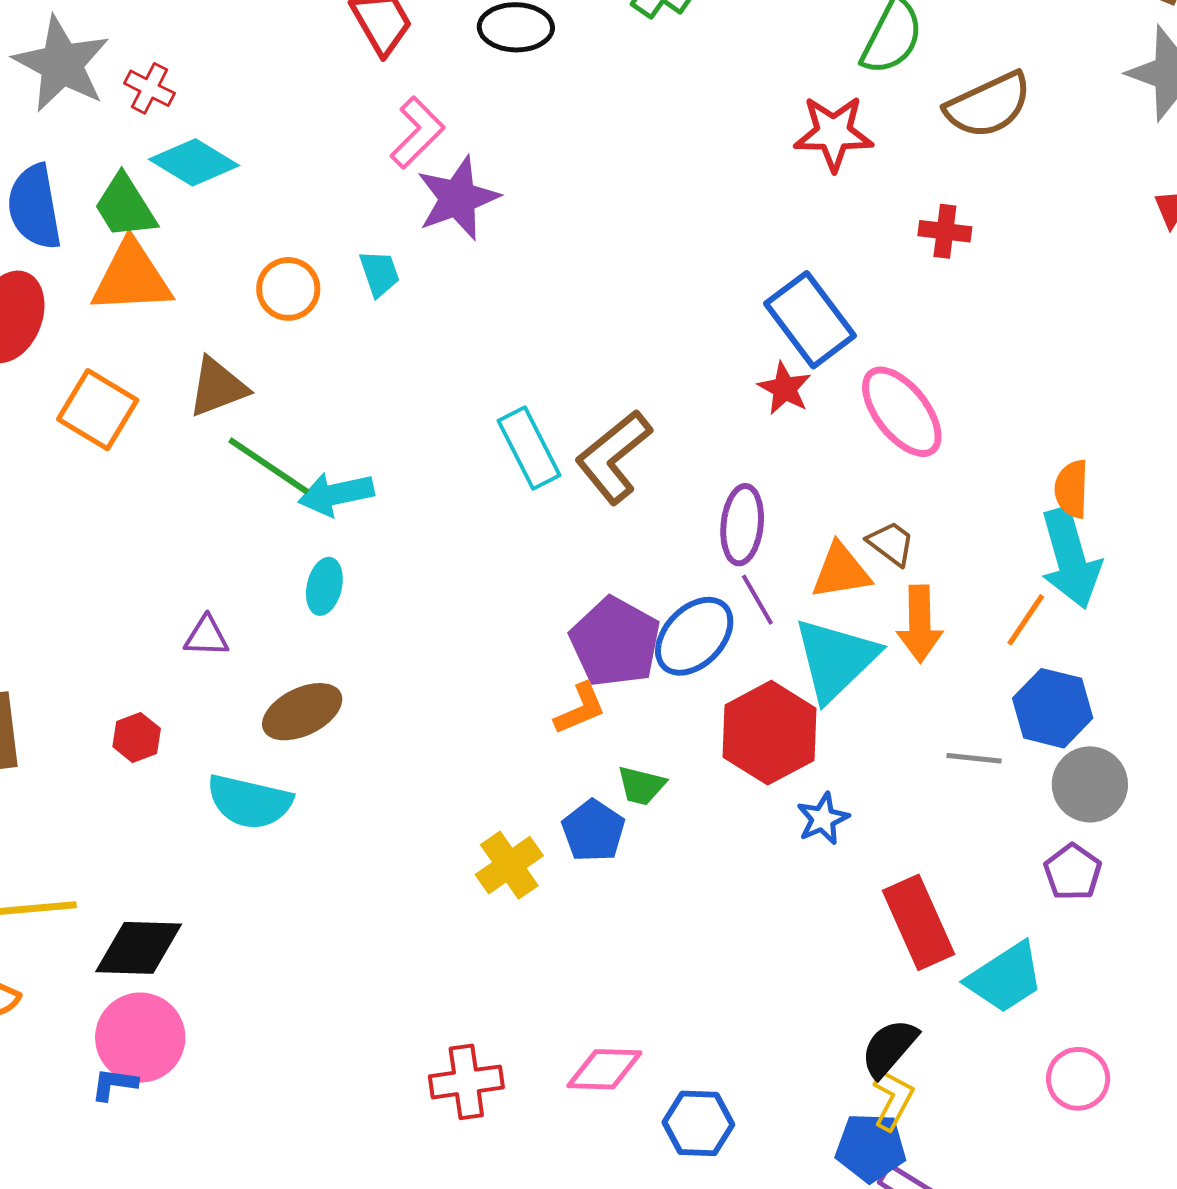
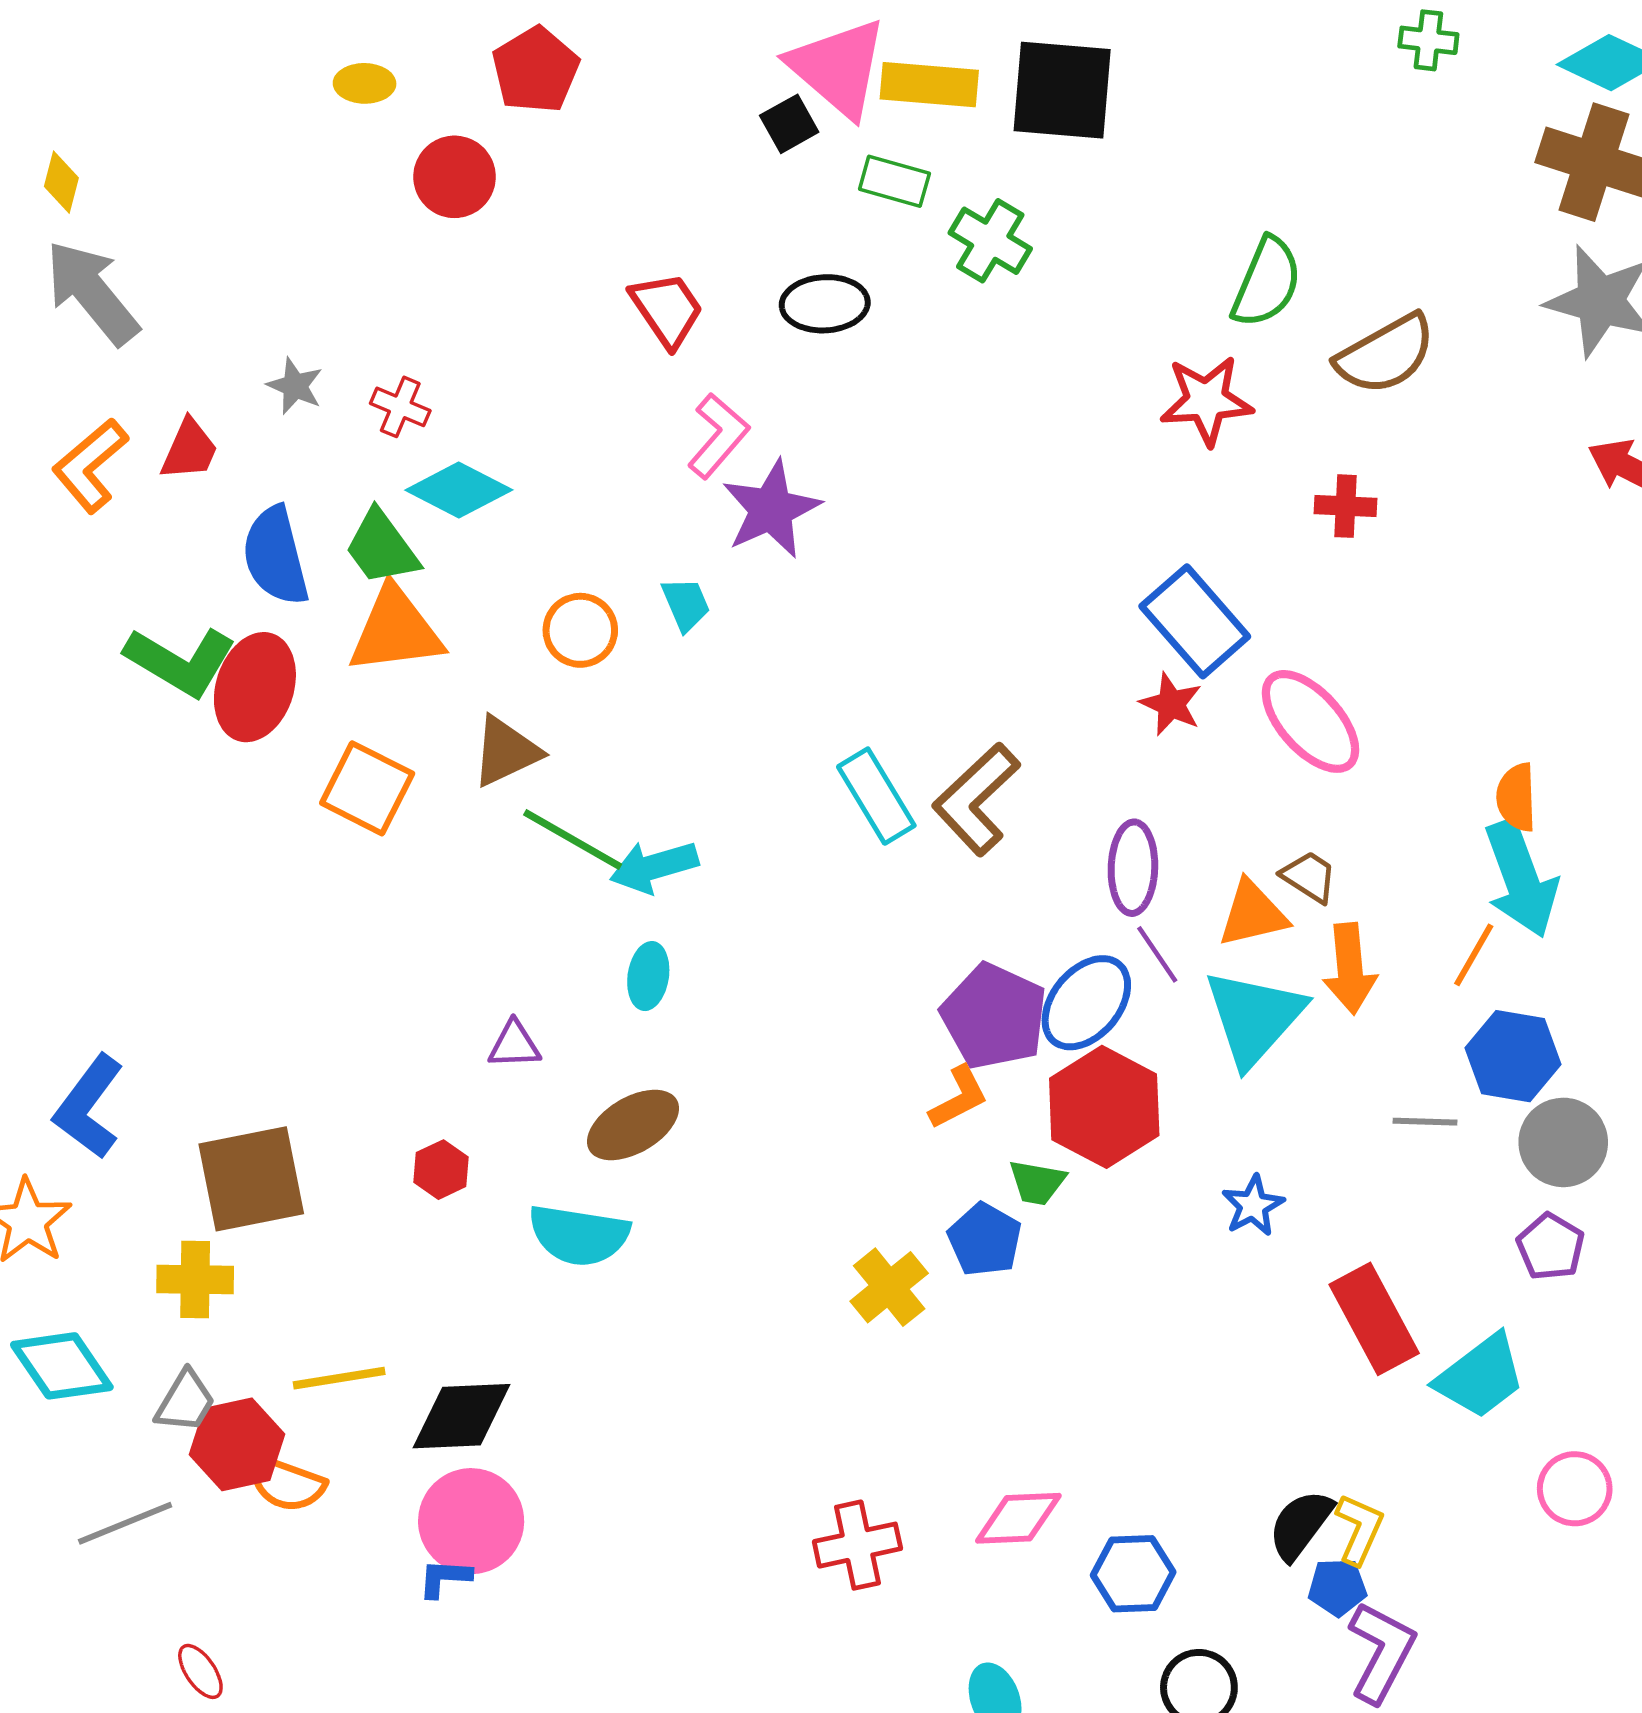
gray star: (62, 64) -> (295, 386), size x0.5
red hexagon: (770, 733) -> (1104, 1107), moved
black semicircle: (889, 1048) -> (1301, 1525), moved
blue pentagon: (871, 1148) -> (1337, 1587), size x0.7

